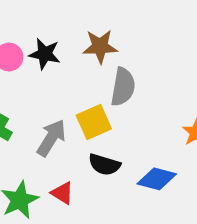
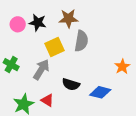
yellow square: (94, 122) -> (55, 47), moved

